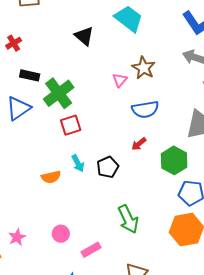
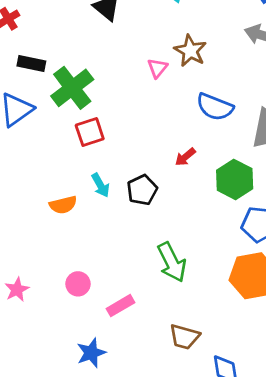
blue semicircle: (145, 109) -> (215, 107), moved, turned 32

